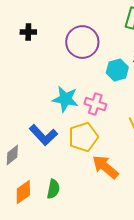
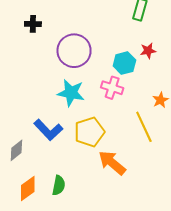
purple circle: (82, 42) -> (74, 51), moved
pink cross: (95, 104) -> (112, 88), moved

